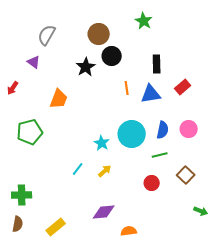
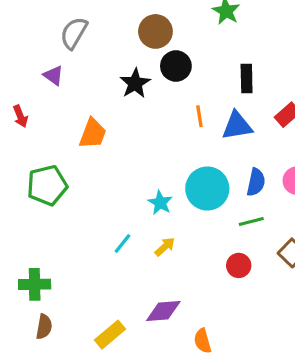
red arrow: (13, 88) -> (20, 116), turned -56
brown semicircle: (18, 224) -> (44, 327), moved
yellow rectangle: (56, 227) -> (110, 335), moved
orange semicircle: (129, 231) -> (203, 341), turned -98

